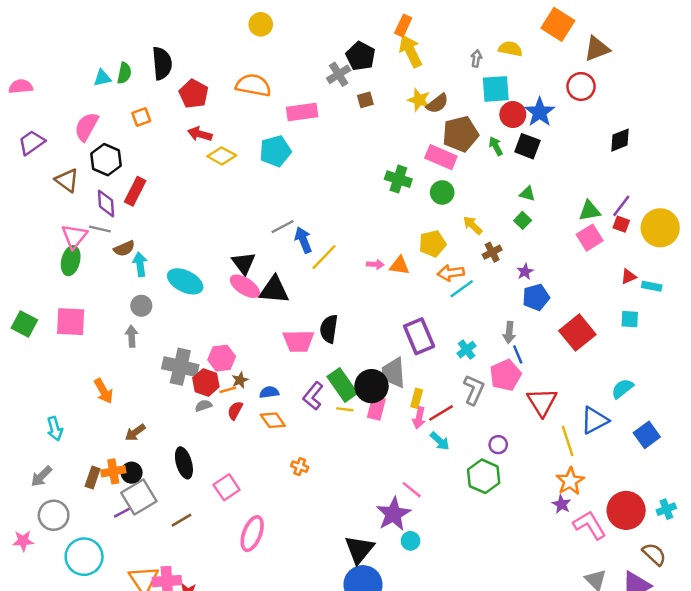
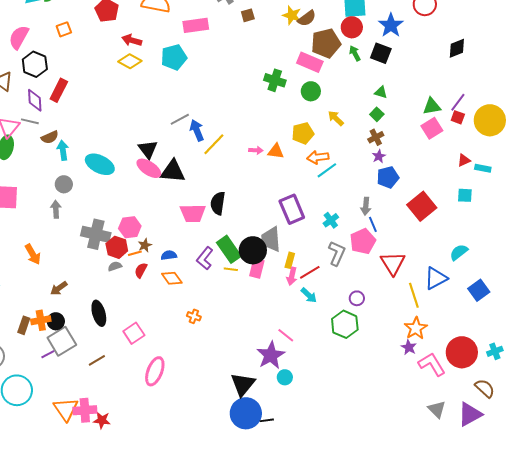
red circle: (513, 115) -> (352, 27), moved
red arrow: (200, 134) -> (132, 40), moved
brown cross: (492, 252) -> (376, 137), moved

